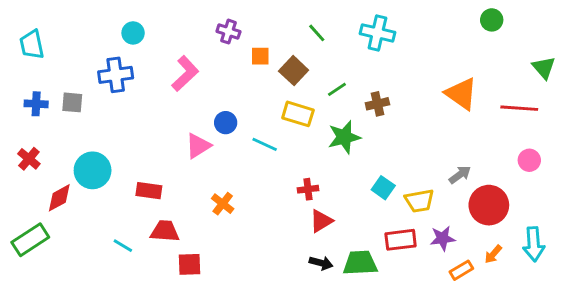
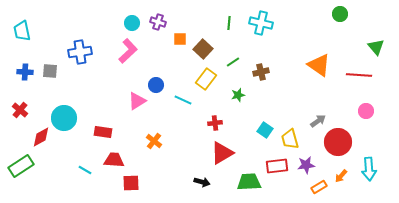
cyan circle: (133, 33) -> (132, 23), moved
green line: (317, 33) -> (229, 23), moved, turned 48
yellow rectangle: (298, 114) -> (206, 79), turned -70
green star: (344, 137) -> (238, 95), size x0.6
red cross: (308, 189) -> (215, 123), moved
yellow trapezoid: (419, 201) -> (290, 139), turned 85
red triangle: (321, 221) -> (222, 153), size x1.4
black arrow: (321, 263) -> (202, 182), moved

